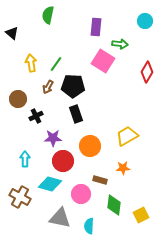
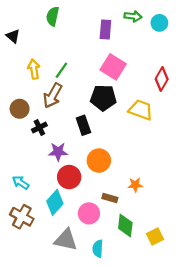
green arrow: (120, 44) -> (133, 16), moved
black pentagon: (73, 86) -> (103, 98), moved
brown arrow: (48, 87) -> (53, 96), size x1.6
yellow trapezoid: (127, 136) -> (141, 110), moved, turned 50
cyan arrow: (25, 159) -> (21, 183), moved, turned -56
cyan diamond: (50, 184) -> (55, 202), turned -65

